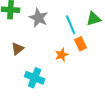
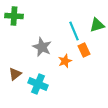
gray star: (39, 18) -> (42, 47), moved
brown triangle: (18, 49) -> (15, 74), moved

